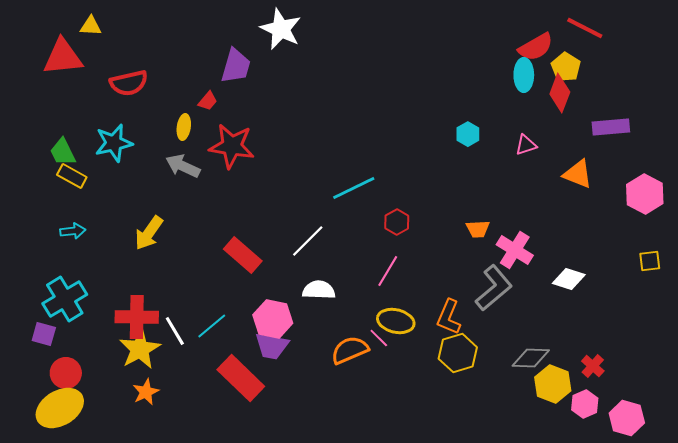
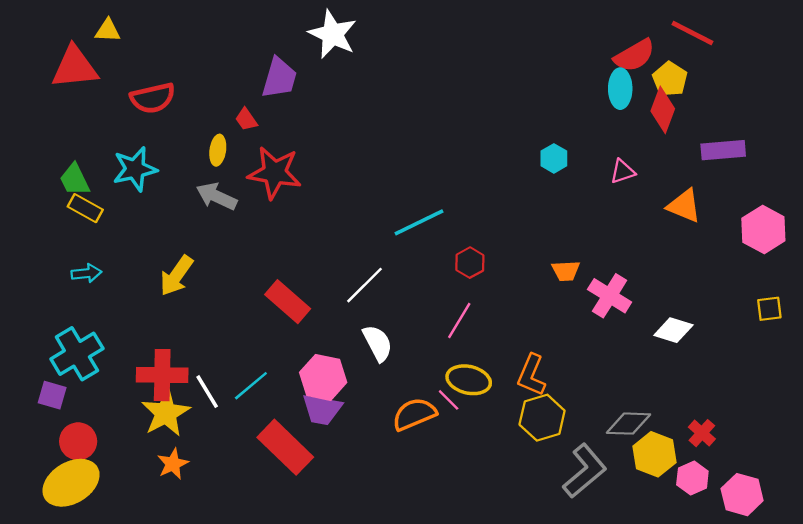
red trapezoid: (208, 101) -> (246, 119), turned 105
gray L-shape: (494, 288) -> (585, 471), moved
white semicircle: (319, 290) -> (378, 343), turned 60

